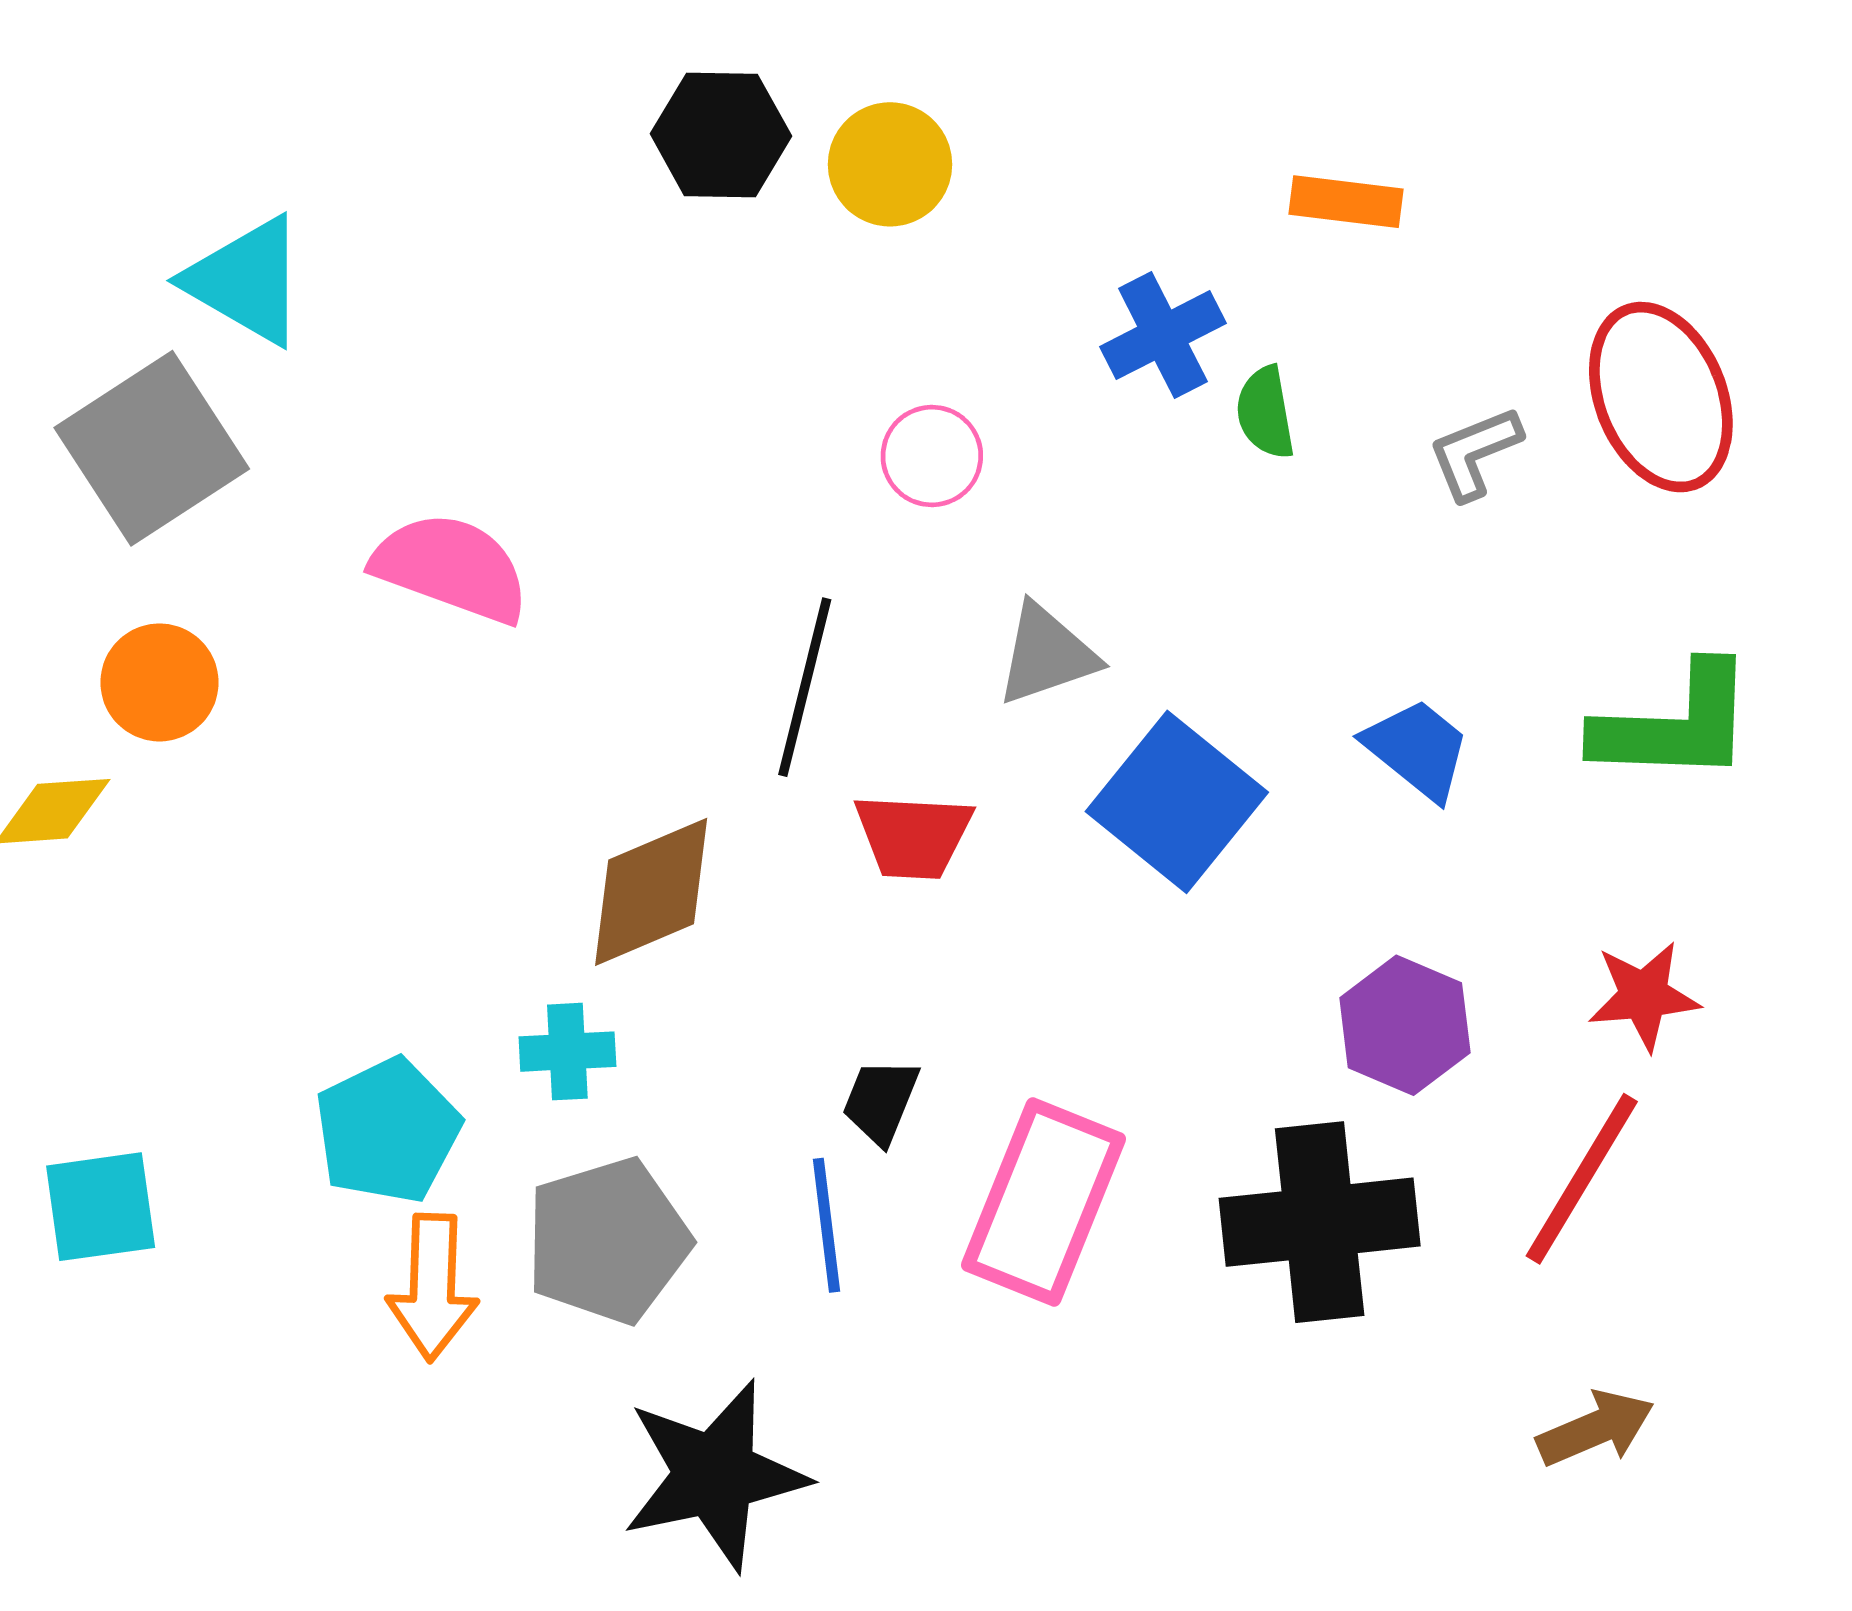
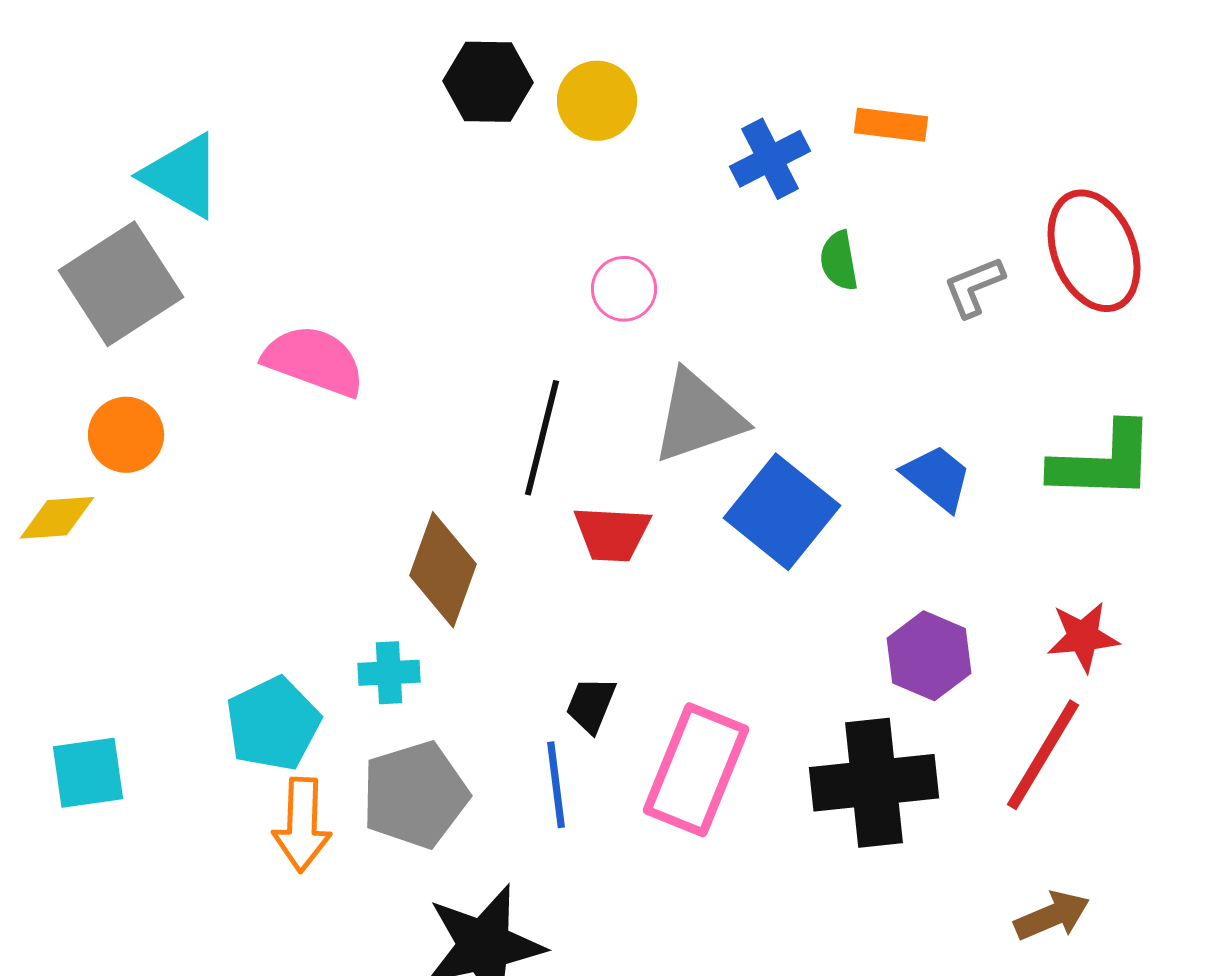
blue cross: (1163, 335) -> (770, 159), moved
gray triangle: (1047, 655) -> (698, 417), size x1.4
brown diamond: (651, 892) -> (443, 570), turned -47

